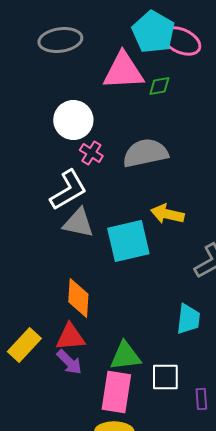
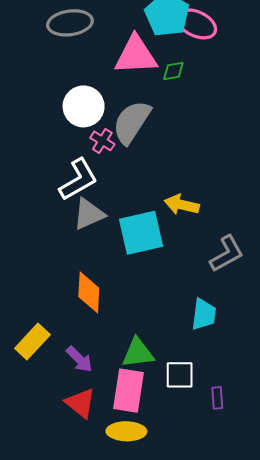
gray semicircle: (145, 153) -> (132, 122), moved, turned -45
gray triangle: (78, 223) -> (89, 214), turned -36
red triangle: (70, 337) -> (80, 403), moved, turned 44

